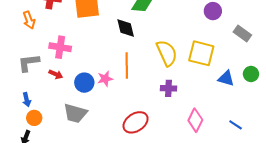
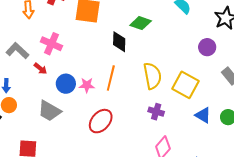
gray L-shape: (29, 63) -> (17, 51), turned 35
purple cross: (169, 88) -> (156, 112), moved
red ellipse: (136, 122) -> (101, 121), moved, turned -30

